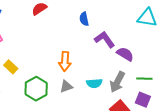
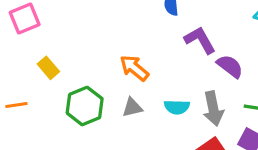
orange arrow: (65, 61) -> (134, 68), turned 120
gray arrow: (117, 82) -> (213, 109), turned -45

